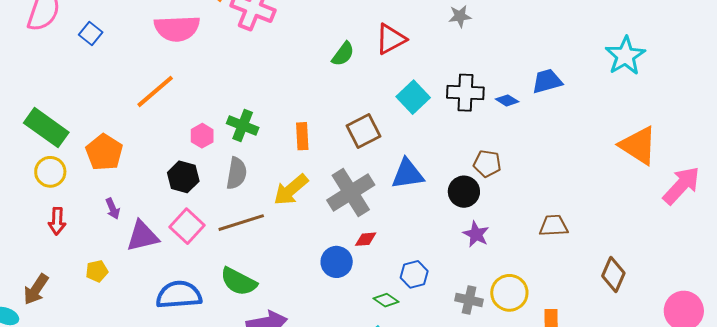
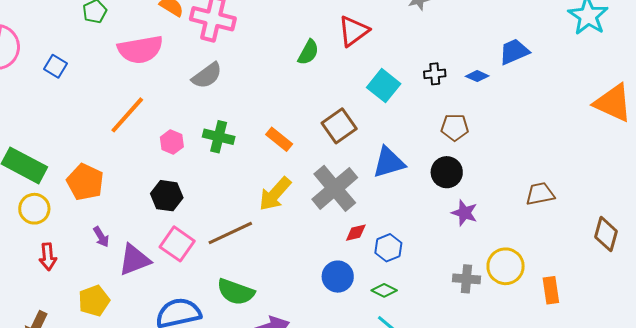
black cross: (465, 93) -> (435, 74), size x0.6
pink hexagon: (202, 136) -> (172, 142), moved
orange rectangle: (302, 136) -> (279, 139), turned -40
brown pentagon: (487, 164) -> (455, 127), moved
gray semicircle: (236, 173) -> (207, 76), moved, turned 52
blue circle: (337, 262) -> (338, 277), moved
yellow pentagon: (97, 271) -> (94, 301), size x1.4
blue hexagon: (414, 274) -> (388, 248), moved

